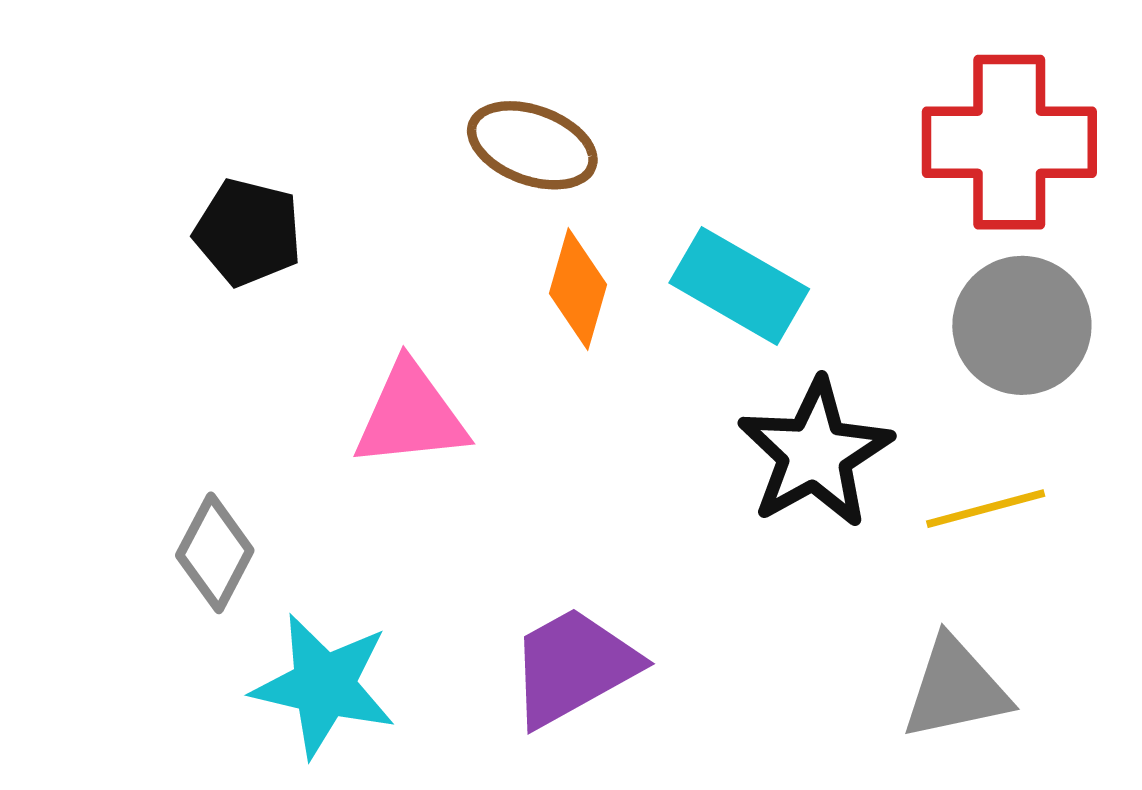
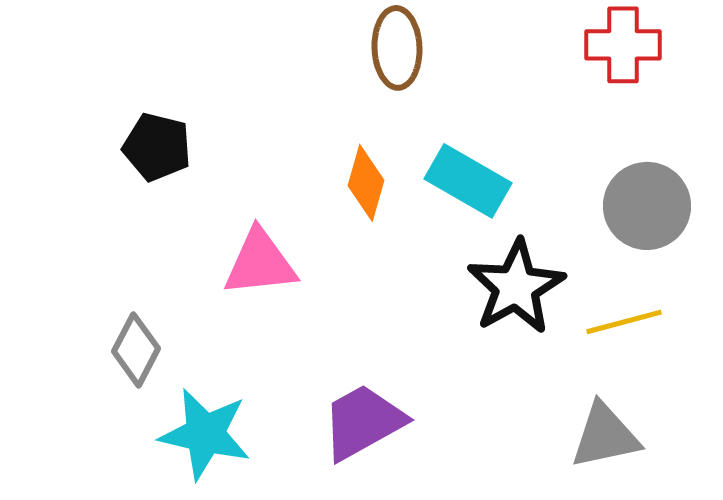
red cross: (1009, 142) -> (623, 45), moved, size x0.7
brown ellipse: (532, 145) -> (397, 48), moved, turned 68

